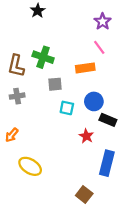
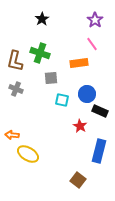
black star: (38, 11) -> (42, 19), moved
gray cross: (17, 96) -> (16, 89), turned 32
orange arrow: (12, 135) -> (12, 135), moved, turned 56

